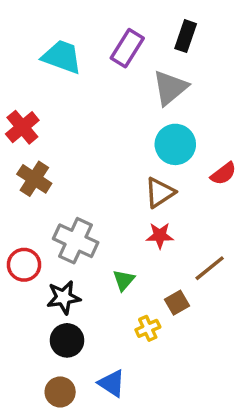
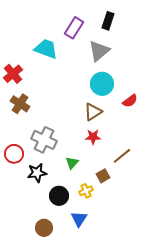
cyan trapezoid: (62, 57) -> (46, 49), moved
black circle: (67, 340) -> (59, 196), moved
blue triangle: (112, 383) -> (79, 219), moved, turned 30
brown circle: (60, 392) -> (44, 228), moved

